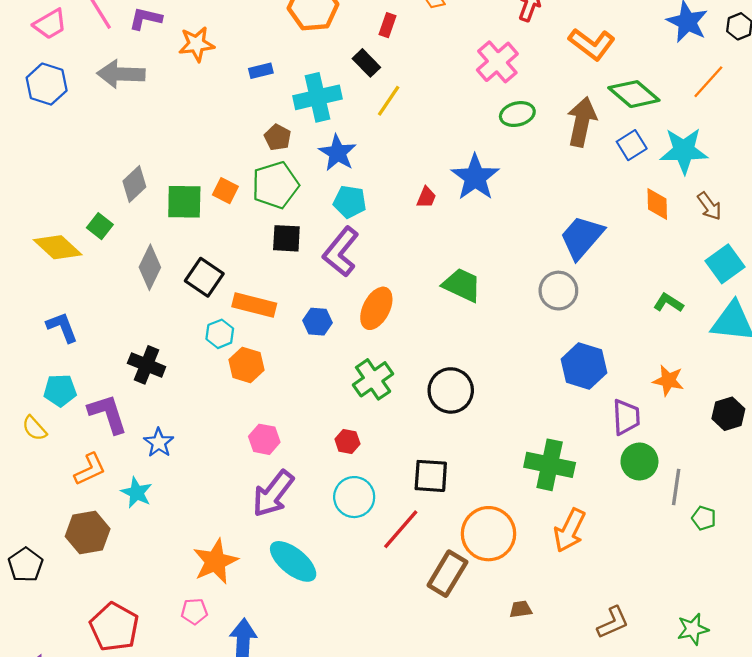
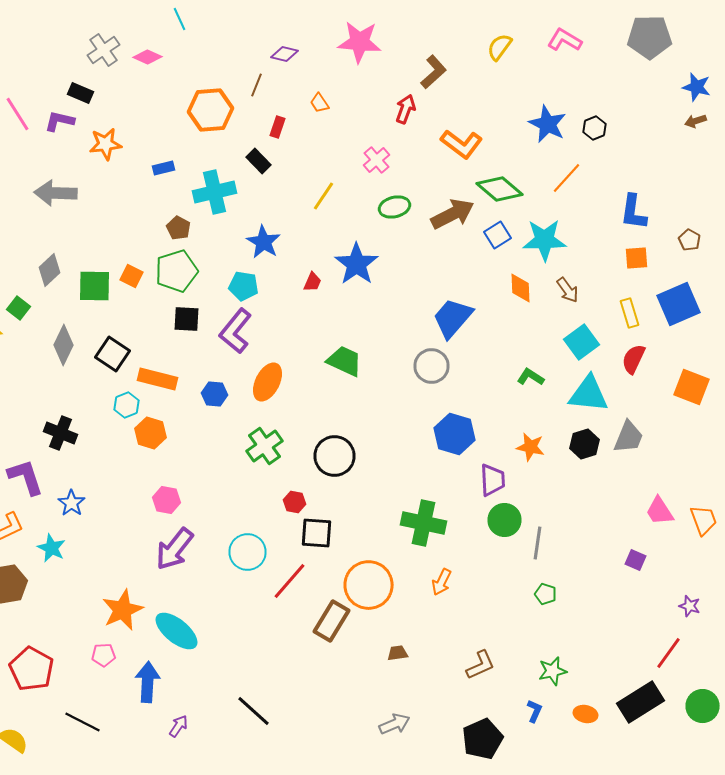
pink cross: (497, 62) -> (376, 160), size x0.7
gray arrow: (121, 74) -> (56, 193), moved
yellow line: (389, 101) -> (324, 196), moved
brown arrow: (582, 122) -> (452, 214), turned 51
blue star: (337, 153) -> (264, 242), moved
black hexagon: (728, 414) -> (584, 444), moved
red hexagon: (347, 442) -> (294, 502), moved
green pentagon: (704, 518) -> (546, 594), moved
orange arrow: (570, 530) -> (442, 582), size x0.7
cyan ellipse: (293, 561) -> (176, 631), moved

